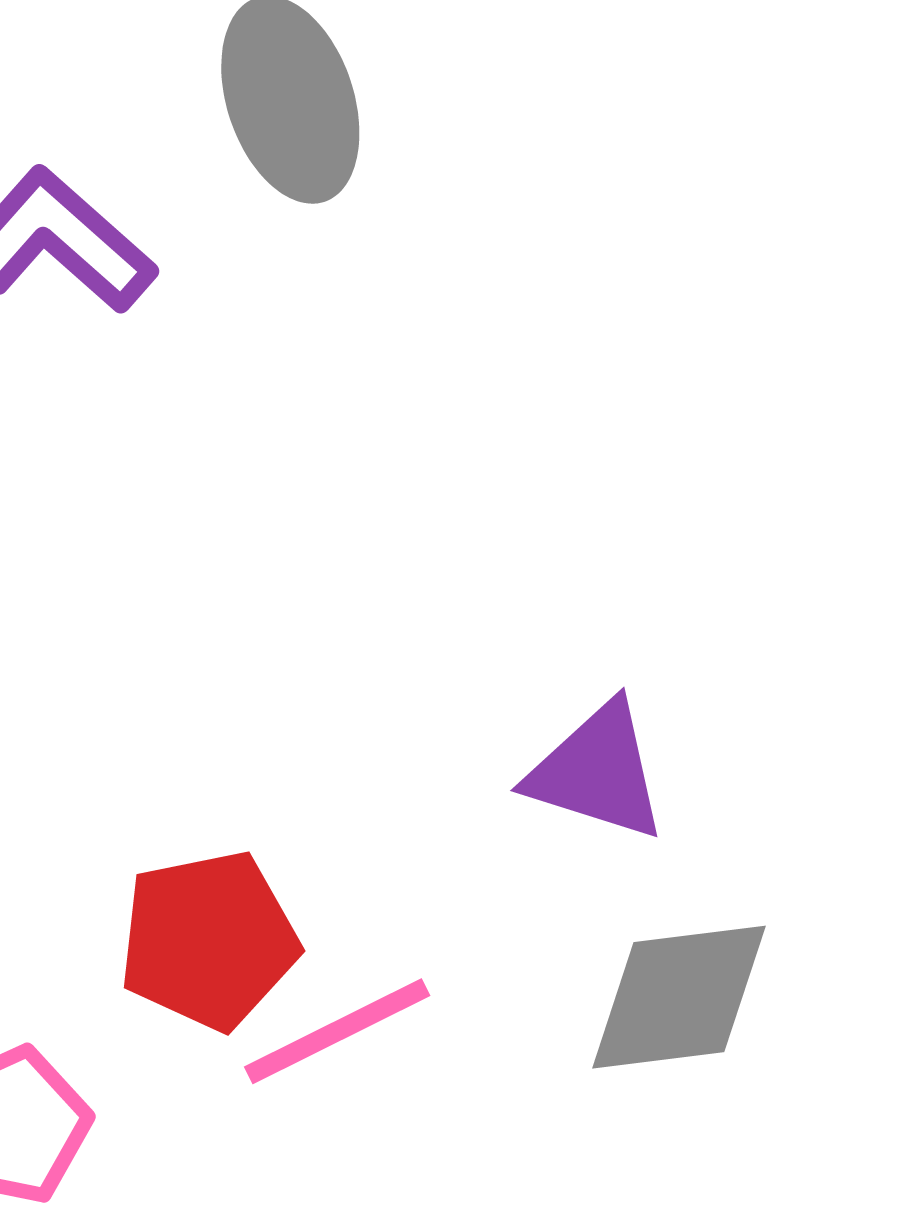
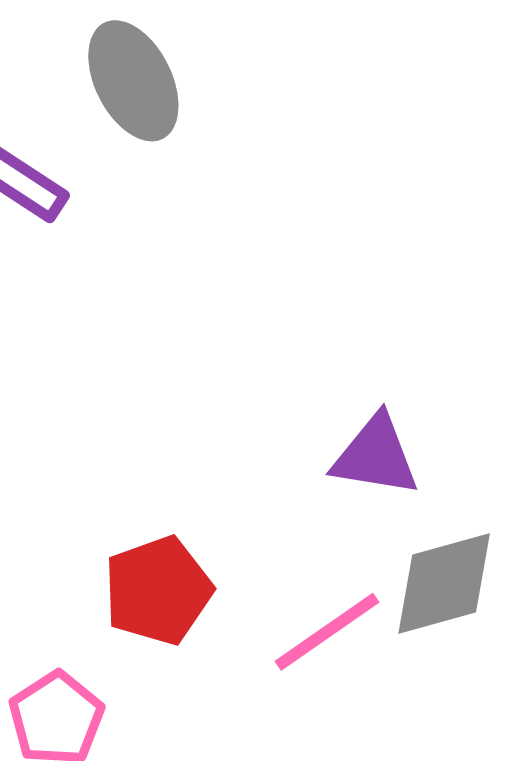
pink line: (337, 1031) -> (327, 632), moved

